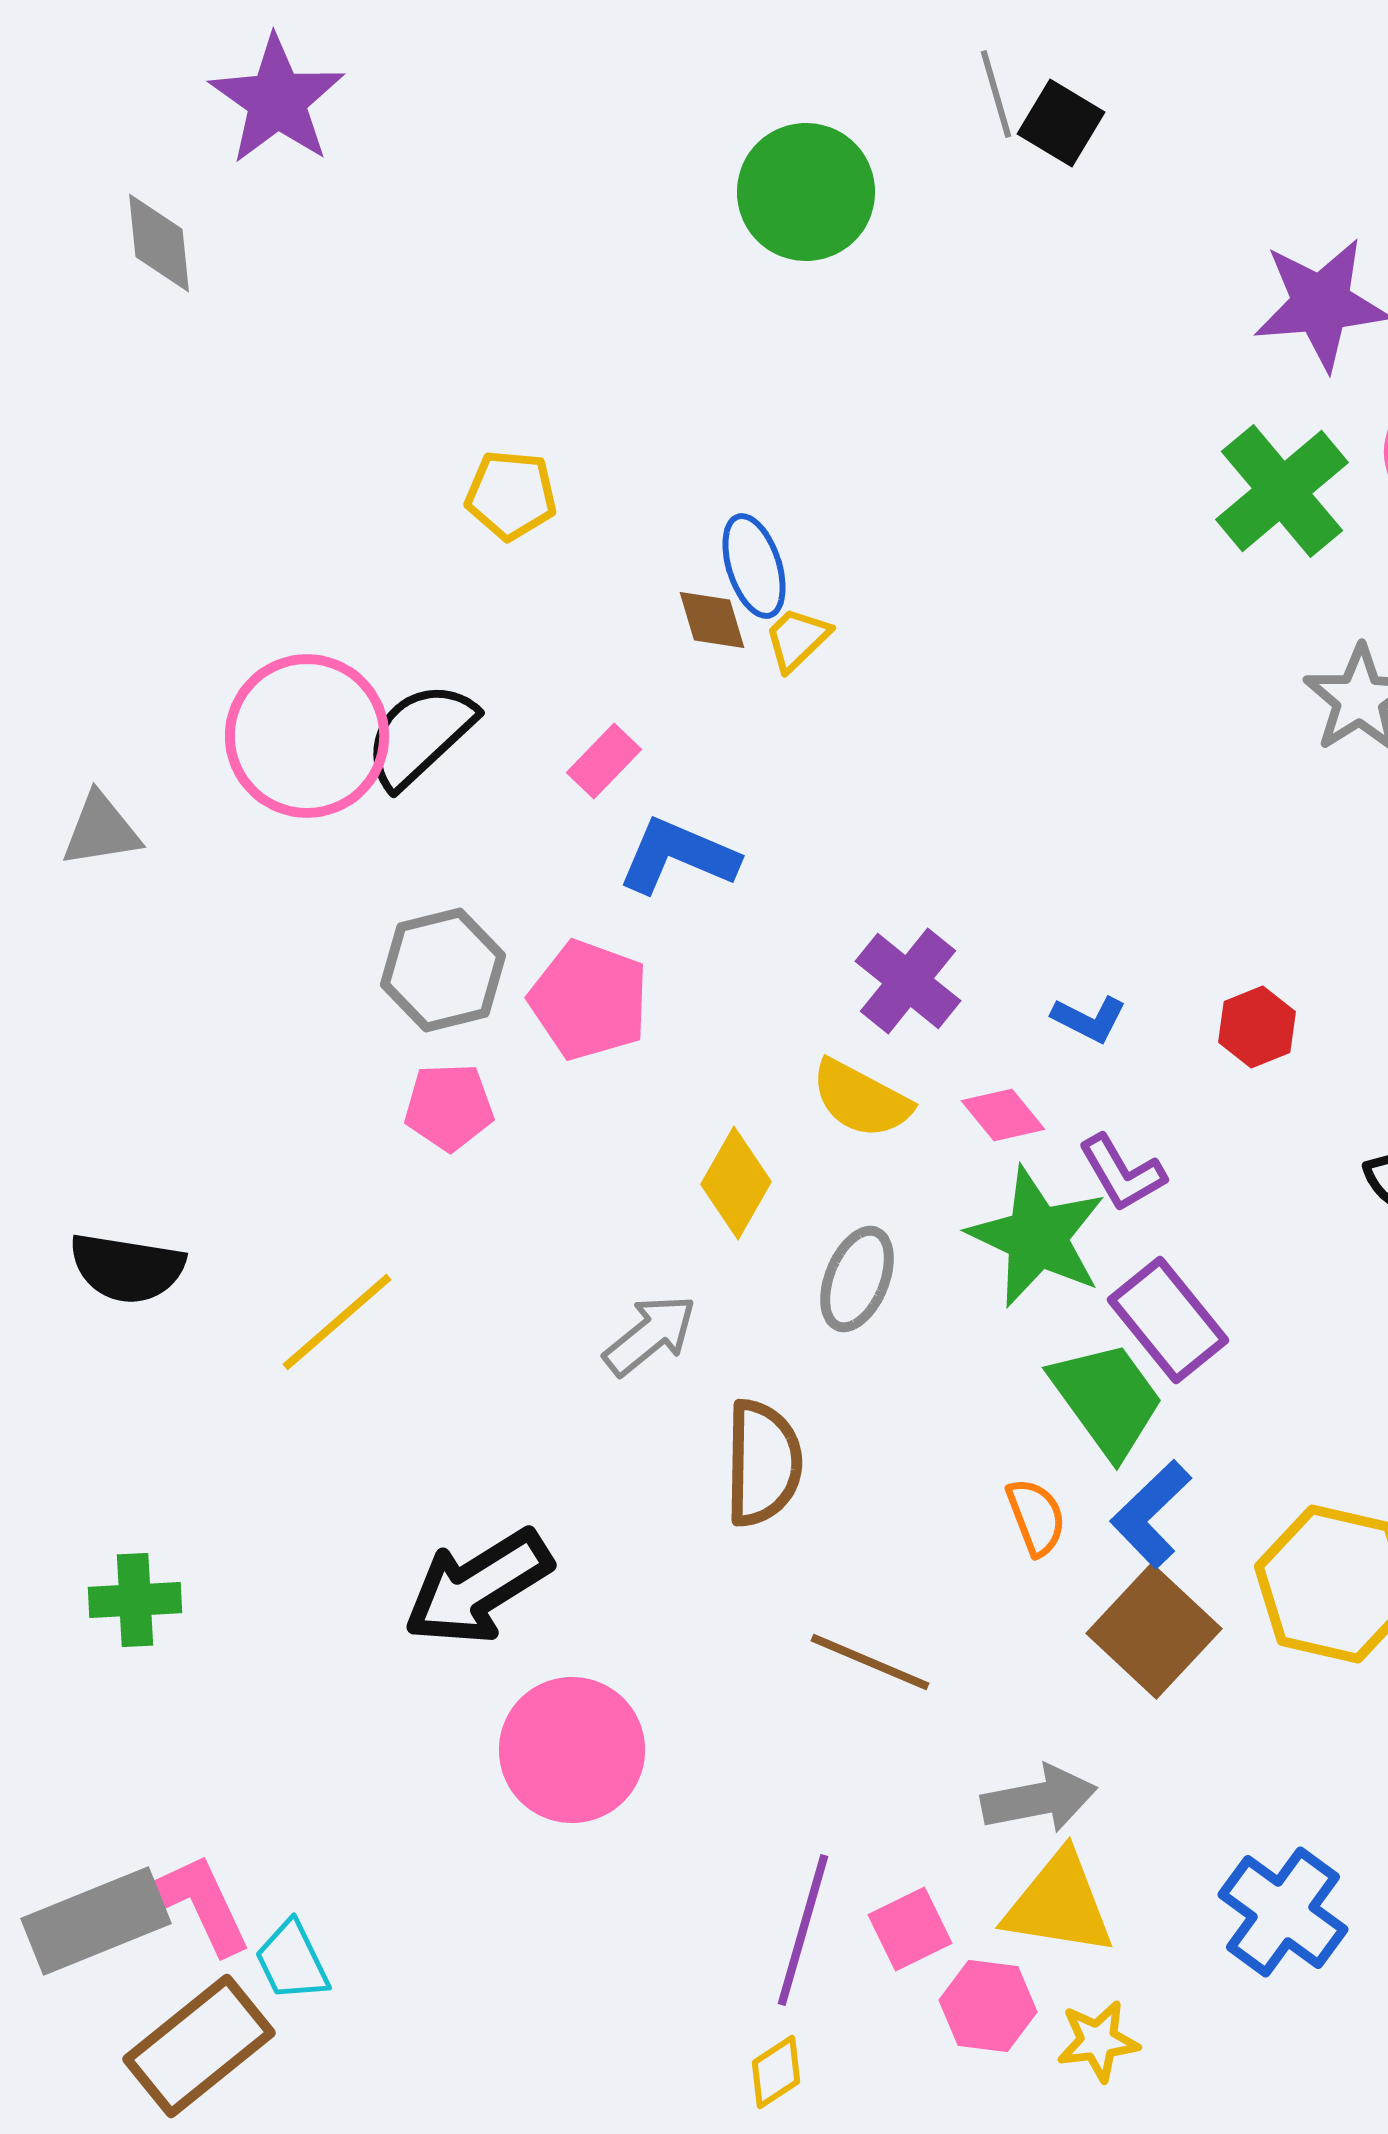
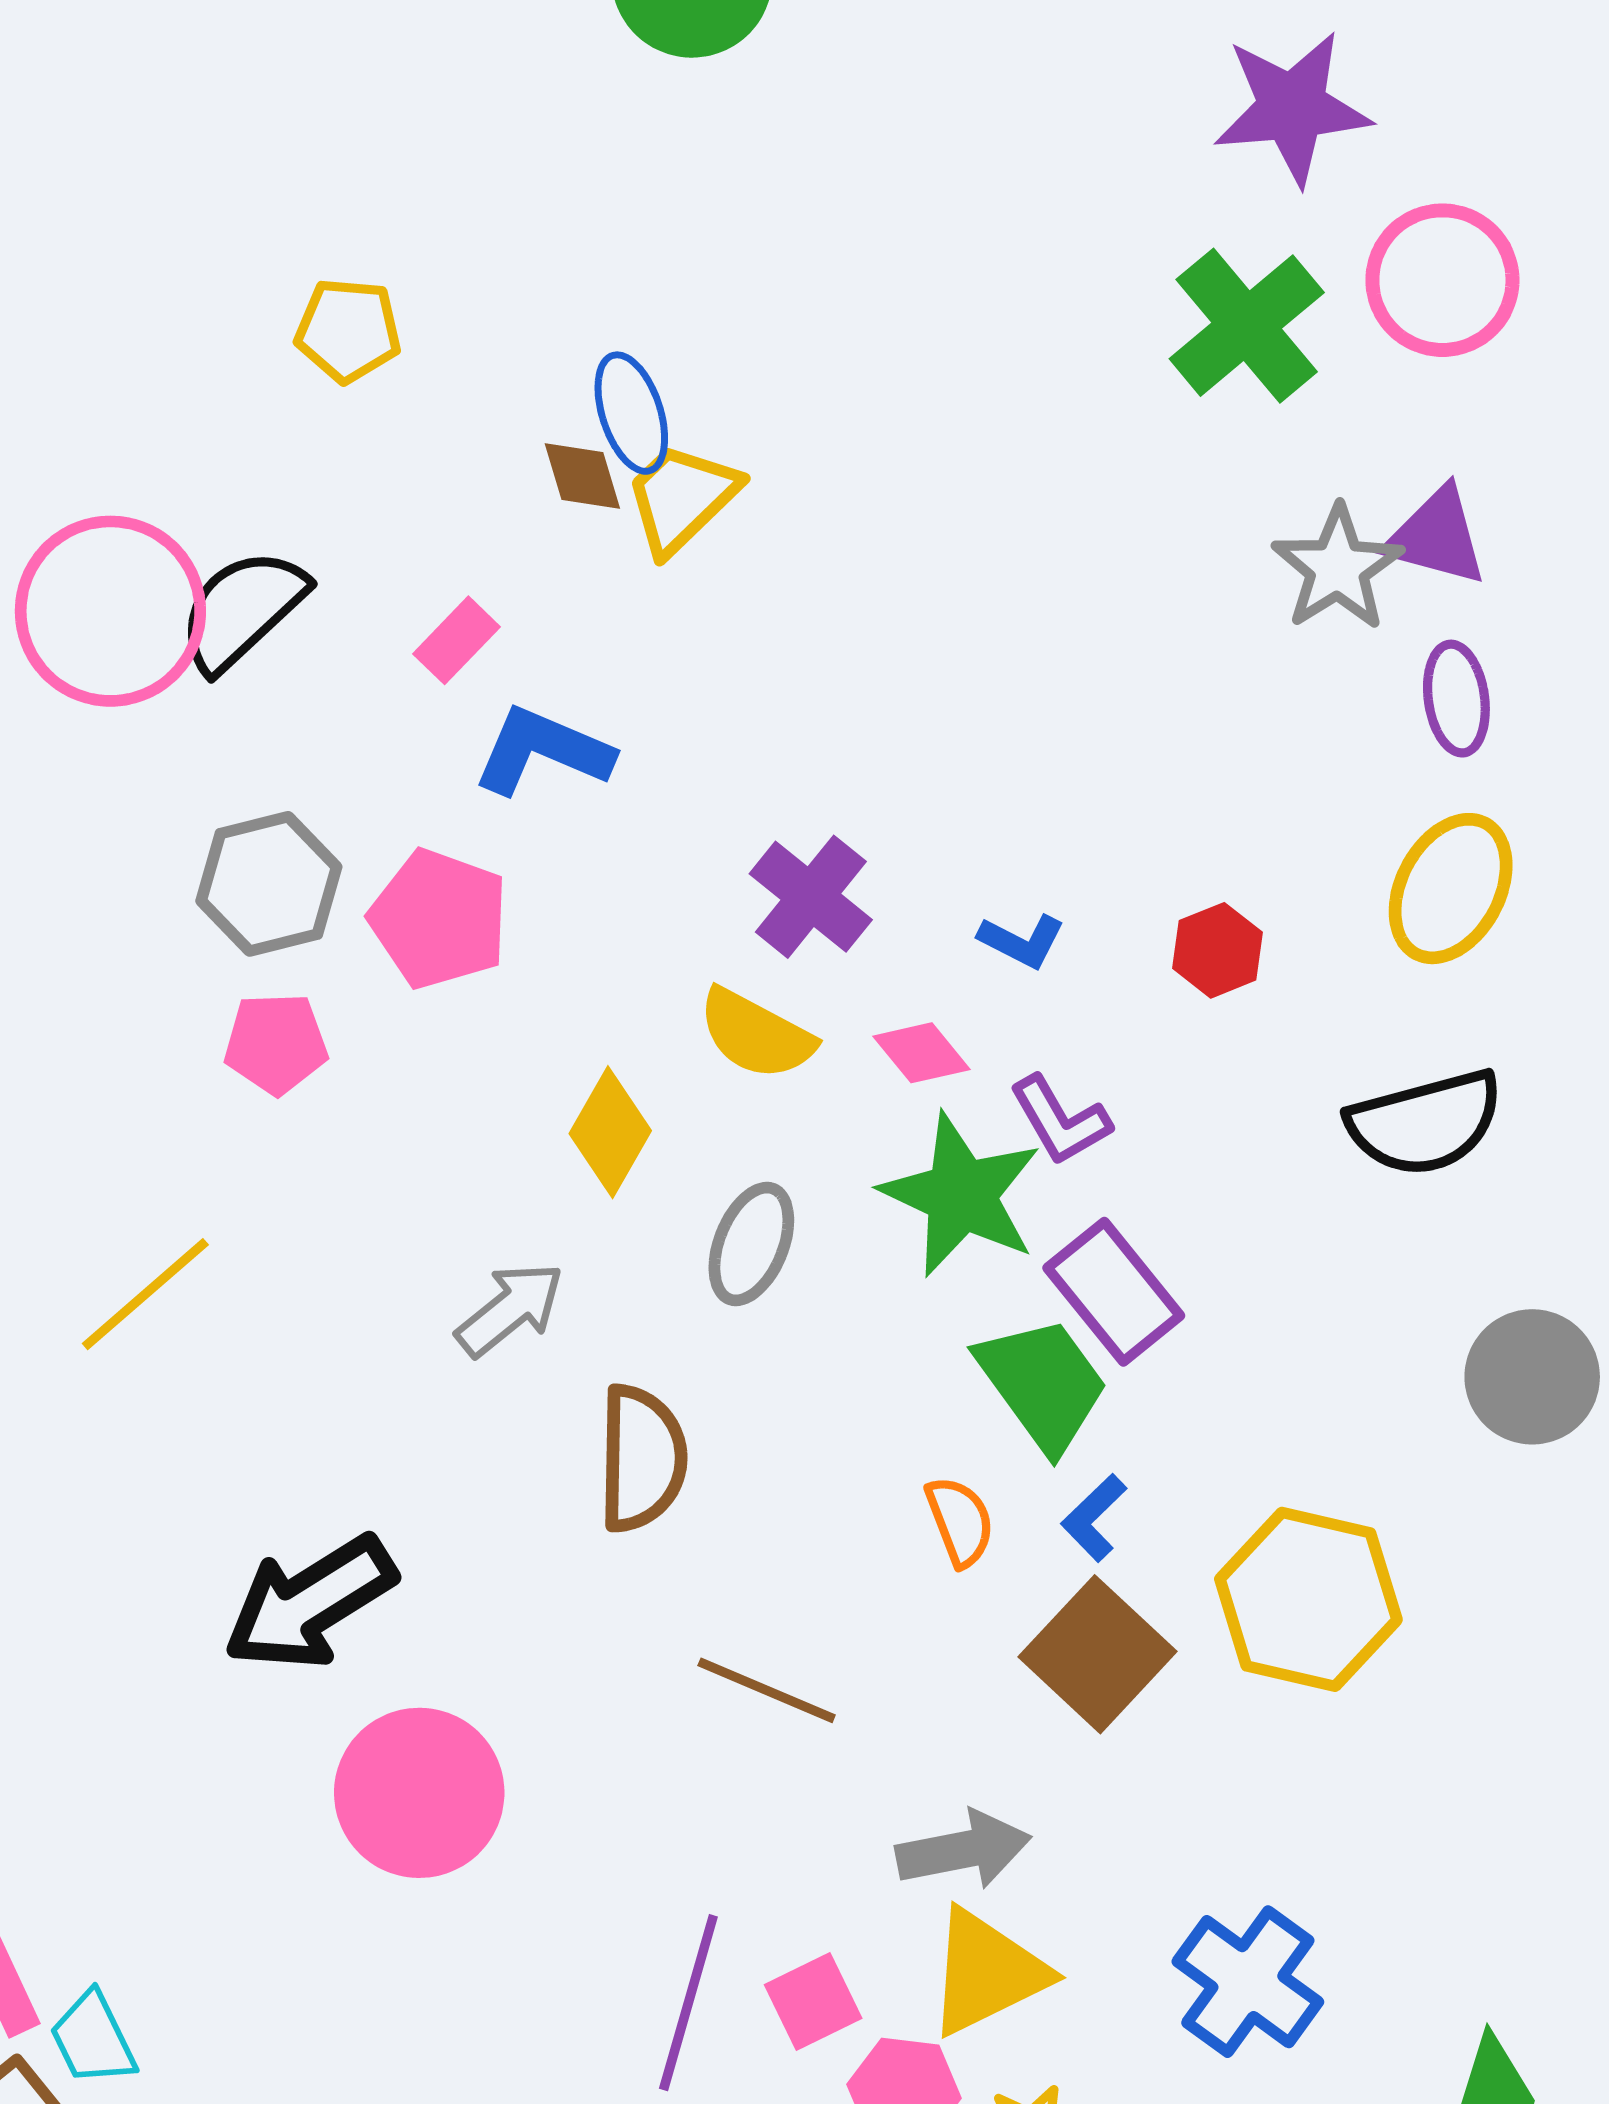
yellow trapezoid: (797, 639) -> (681, 498), size x1.5
blue L-shape: (1151, 1514) -> (1094, 1518), size x0.7
yellow triangle: (1059, 1904) -> (987, 1972), turned -35

